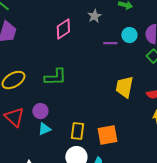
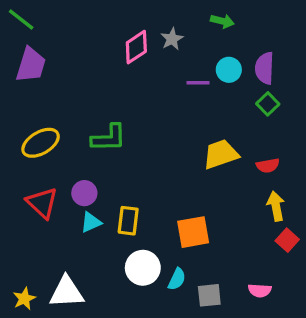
pink diamond: (63, 29) -> (136, 47), moved
yellow trapezoid: (124, 87) -> (221, 154), turned 60
yellow rectangle: (77, 131) -> (128, 221), moved

